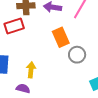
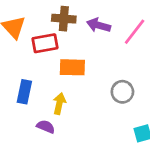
orange rectangle: (61, 37) -> (72, 67), moved, turned -72

